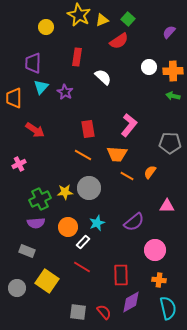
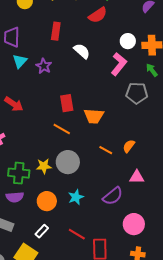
green arrow: (173, 96) -> (152, 70), turned 40
pink L-shape: (129, 125) -> (119, 64), moved
gray pentagon: (170, 143) -> (137, 93), moved
orange trapezoid: (117, 154) -> (94, 116), moved
green cross: (40, 199) -> (19, 173), turned 30
pink triangle: (167, 206) -> (137, 177), moved
white rectangle: (83, 242) -> (42, 231), moved
red line: (82, 267) -> (77, 234), moved

